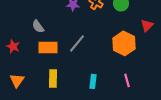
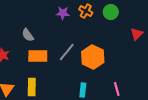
orange hexagon: (124, 43) -> (93, 57), moved
yellow rectangle: (53, 78) -> (32, 87), moved

